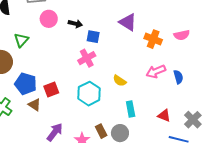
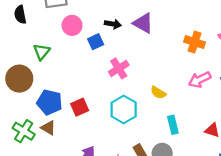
purple triangle: (128, 22) -> (143, 23), moved
black arrow: (75, 24) -> (113, 24), moved
blue square: (93, 37) -> (96, 42), moved, turned -32
brown triangle: (35, 105) -> (48, 128), moved

